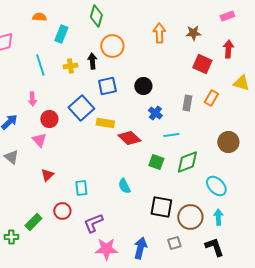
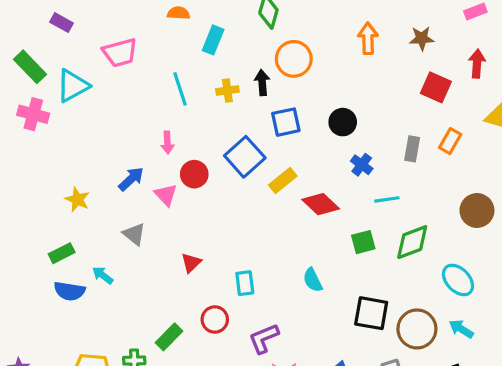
yellow rectangle: (105, 123) -> (283, 180), turned -48
pink triangle: (39, 140) -> (166, 195), moved
green square: (156, 162) -> (363, 242), turned -35
cyan arrow: (218, 217) -> (461, 329), turned -56

